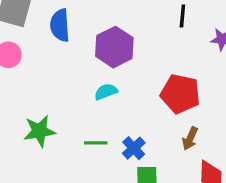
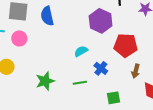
purple hexagon: (114, 47) -> (101, 21), moved
blue cross: (134, 148) -> (101, 68), moved

